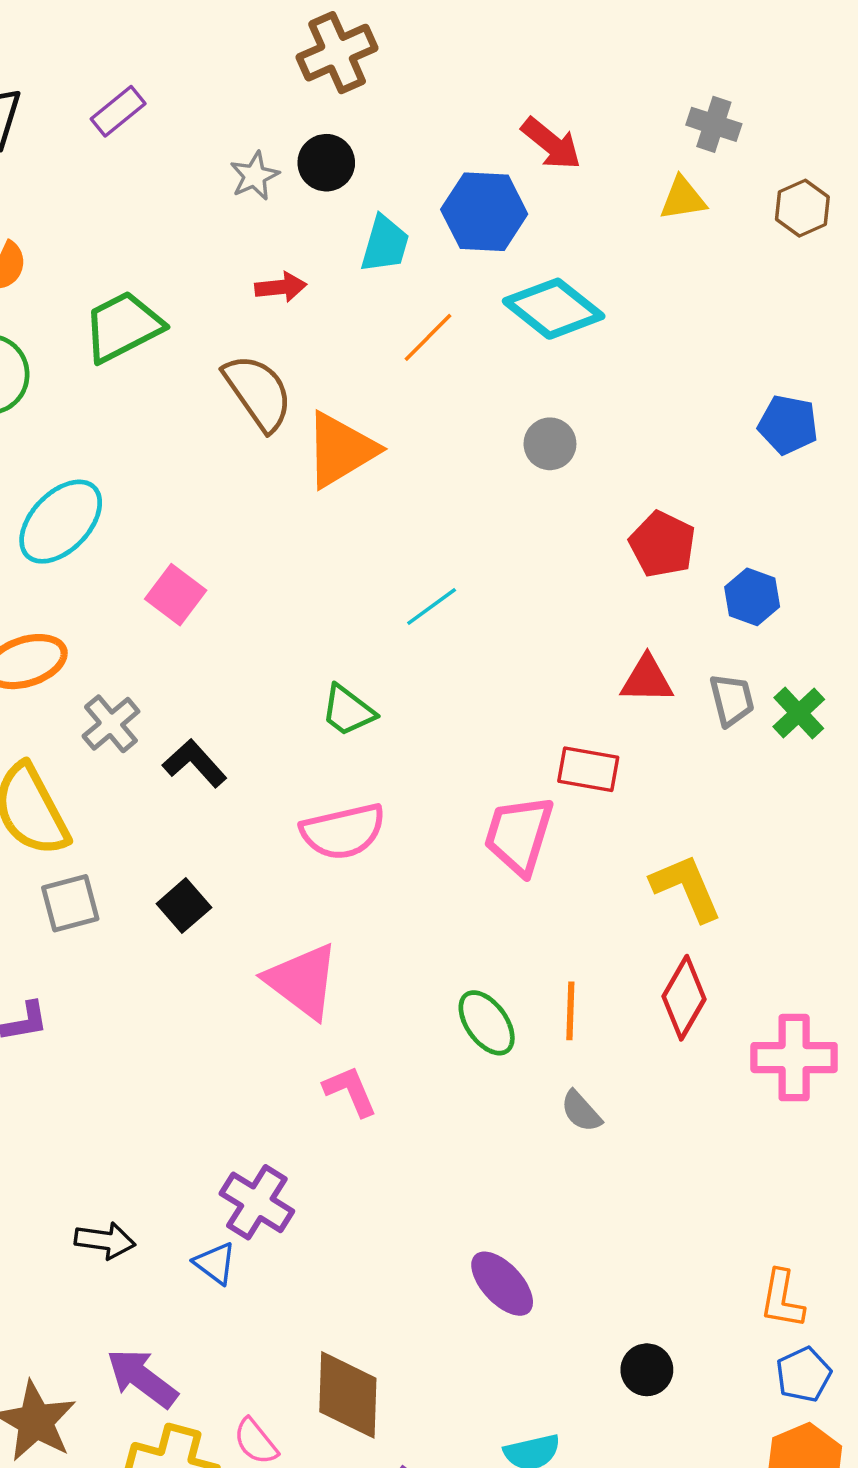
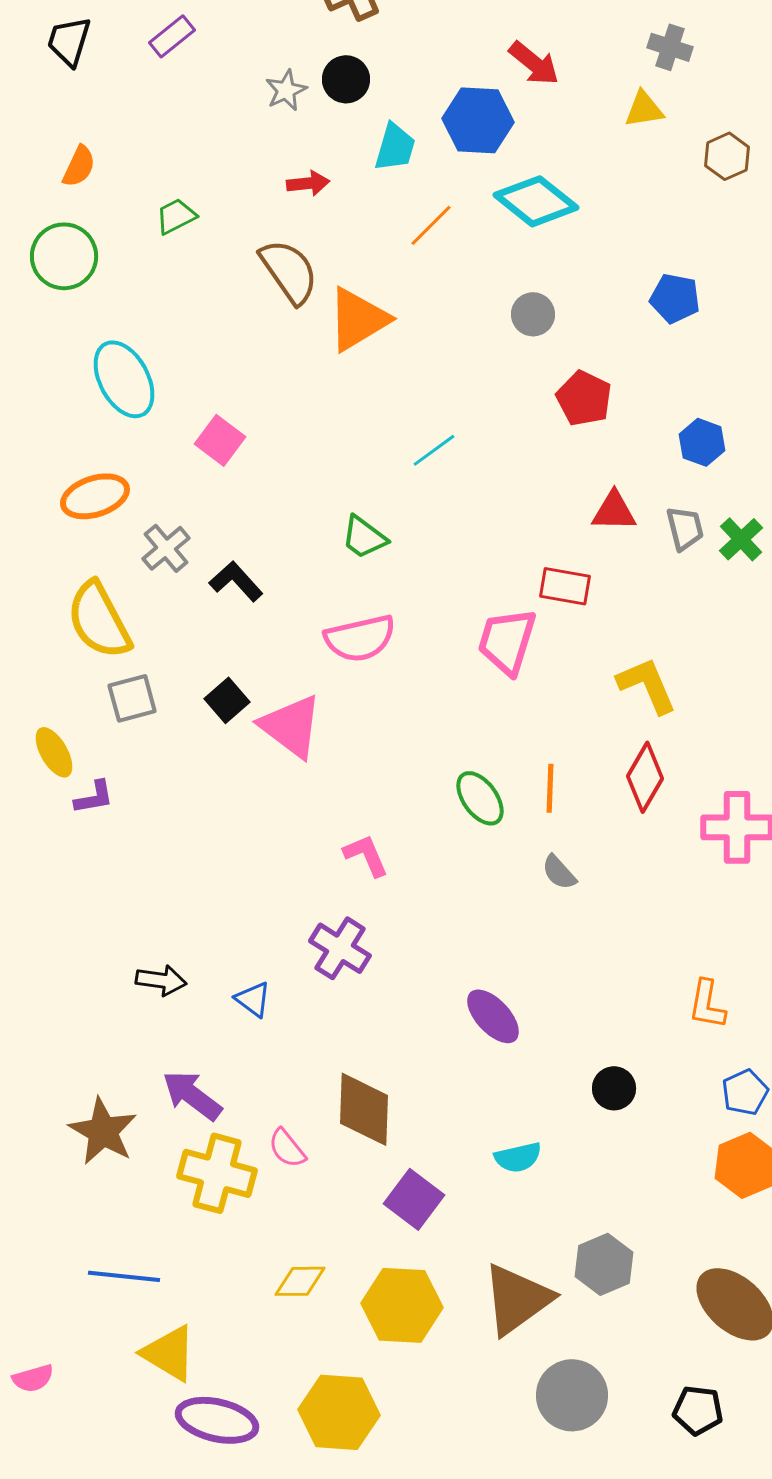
brown hexagon: (802, 208) -> (727, 156), moved
green trapezoid: (123, 327) -> (176, 216), size x0.6
blue pentagon: (788, 425) -> (675, 298), moved
cyan ellipse: (61, 522) -> (124, 379), turned -72
red pentagon: (662, 544) -> (584, 398), moved
pink triangle: (302, 981) -> (291, 726), moved
purple cross: (257, 1202) -> (340, 948), moved
orange L-shape: (782, 1299) -> (707, 1004), moved

